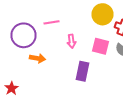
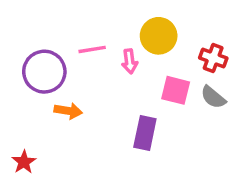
yellow circle: (102, 14) -> (159, 36), moved
pink arrow: (72, 41) -> (130, 61), moved

